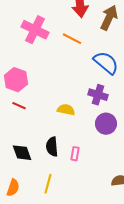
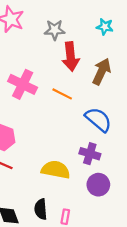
yellow semicircle: (66, 110) -> (56, 170), size x1.5

